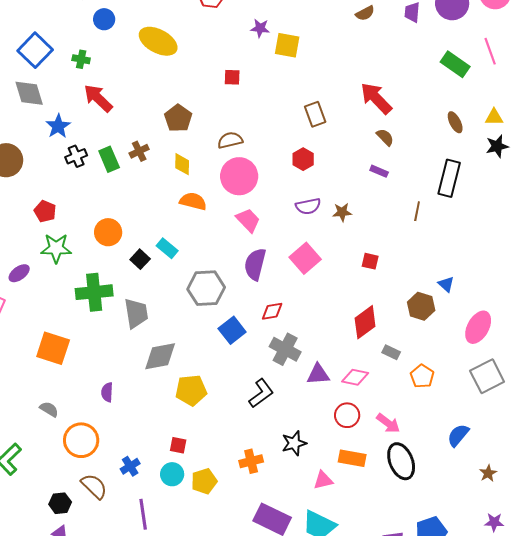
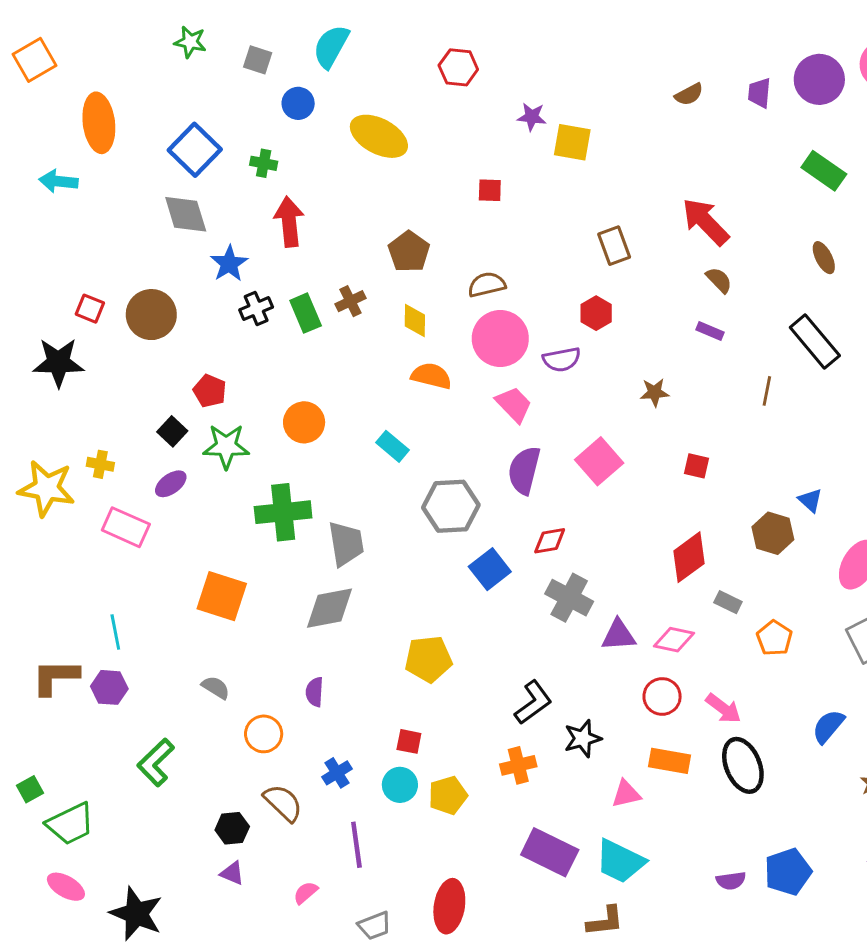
red arrow: (98, 98) -> (289, 222), turned 40
black rectangle: (449, 178) -> (815, 341), turned -54
purple semicircle: (308, 206) -> (562, 359), moved
black square: (140, 259) -> (172, 431), moved
gray diamond: (160, 356) -> (330, 608), moved
purple semicircle: (107, 392) -> (315, 692), moved
black L-shape: (261, 393) -> (533, 702), moved
orange circle: (81, 440) -> (264, 734), size x0.7

